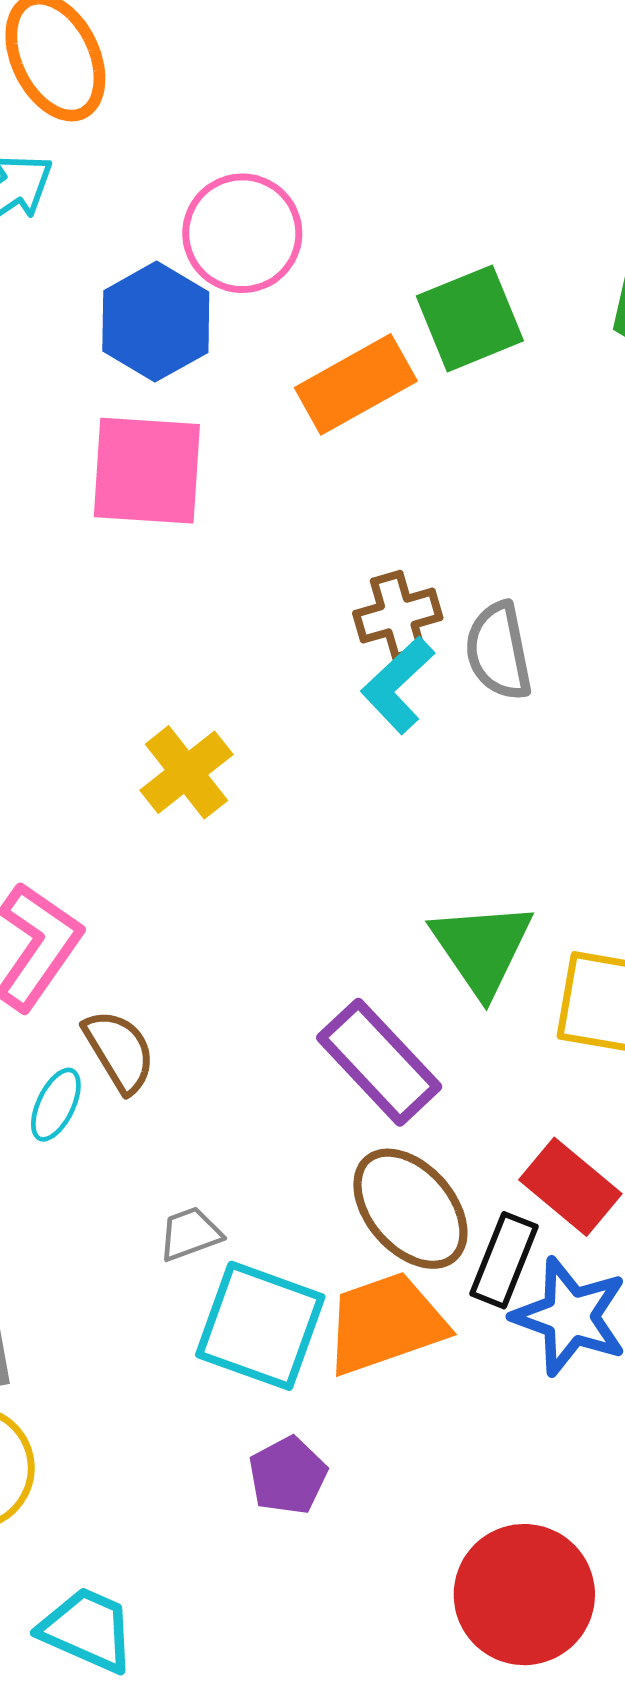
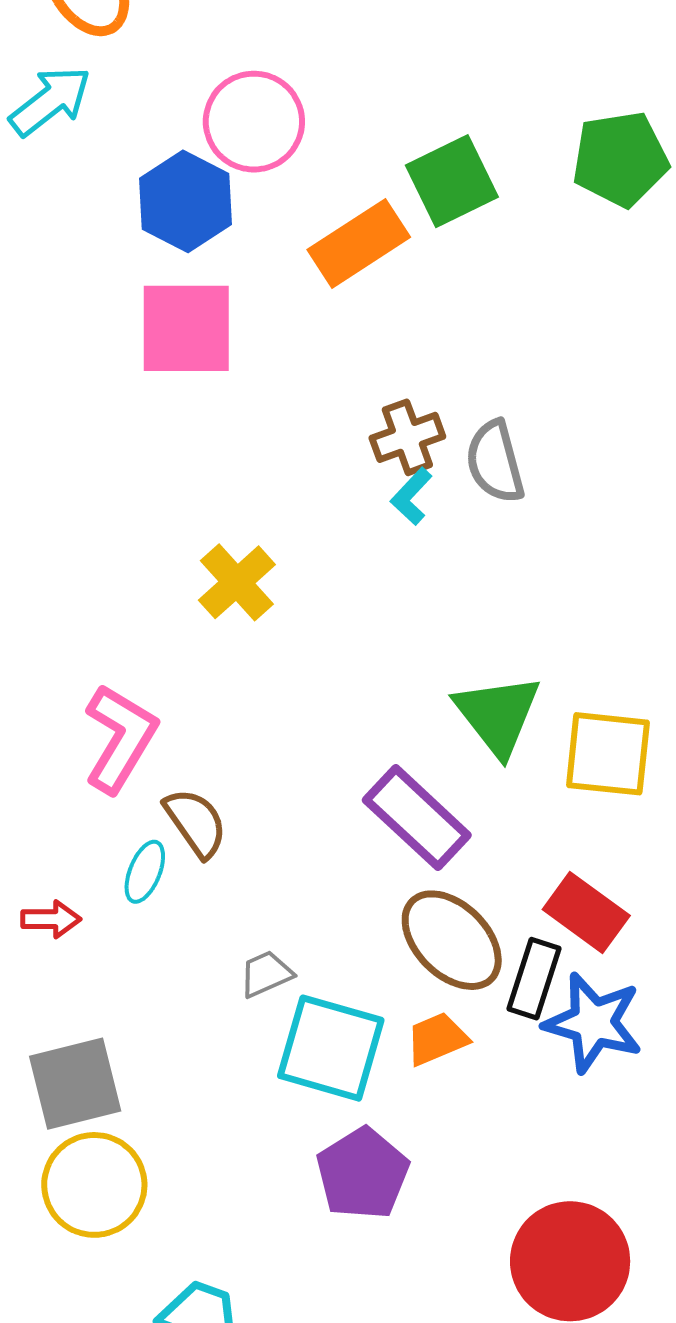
cyan L-shape: (398, 685) -> (411, 496), size x0.7
orange trapezoid: (385, 1323) -> (437, 1039), size x0.6
purple pentagon: (288, 1476) -> (363, 1174), size x1.4

